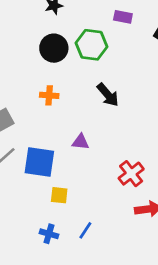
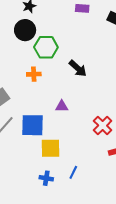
green hexagon: (91, 45) -> (46, 47), moved
black circle: (54, 48) -> (25, 30), moved
yellow square: (59, 195) -> (50, 148), size x1.5

